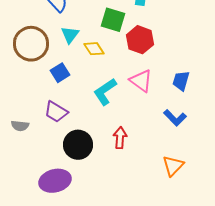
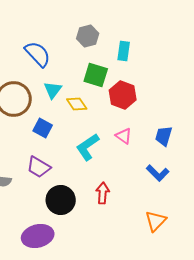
blue square: (60, 73) -> (43, 128), turned -30
pink triangle: (141, 81) -> (124, 136), size x0.7

